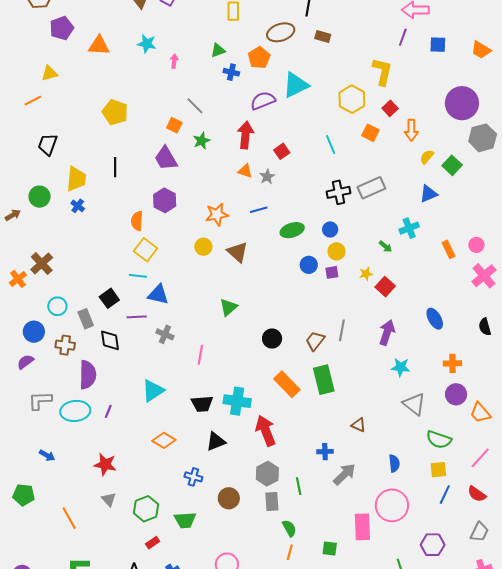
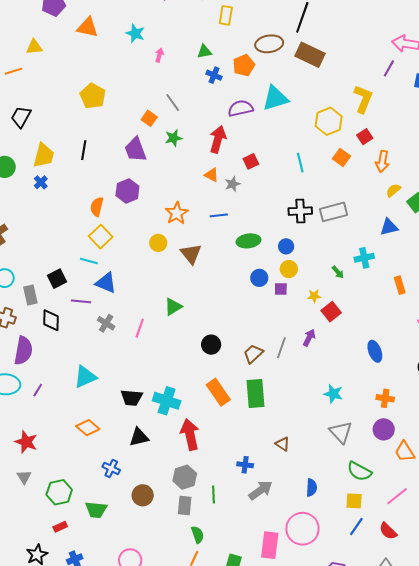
brown rectangle: (323, 37) -> (310, 55), size x1.8
orange star: (217, 214) -> (177, 213), turned -30
purple arrow: (387, 333) -> (309, 338), moved, size x0.7
pink line: (200, 355) -> (140, 328), moved

